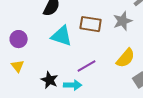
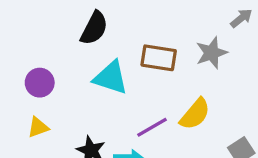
yellow semicircle: (126, 58) -> (195, 114), moved
yellow triangle: (18, 66) -> (38, 127), turned 48

